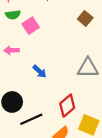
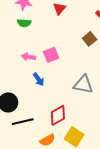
pink square: (31, 26) -> (51, 55), moved
pink arrow: (12, 50) -> (29, 57), moved

